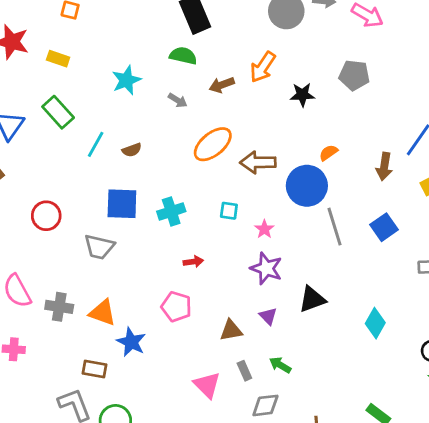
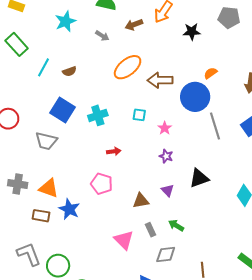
blue square: (122, 204) -> (63, 110), turned 30
purple star: (266, 268) -> (166, 156), size x0.6
brown rectangle: (94, 369) -> (41, 216), moved

